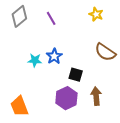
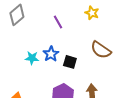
purple line: (51, 18) -> (58, 22), moved
black square: (76, 75) -> (70, 62), moved

